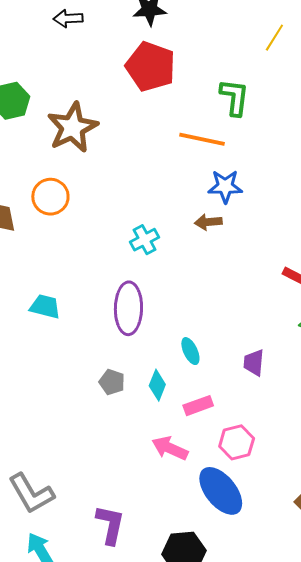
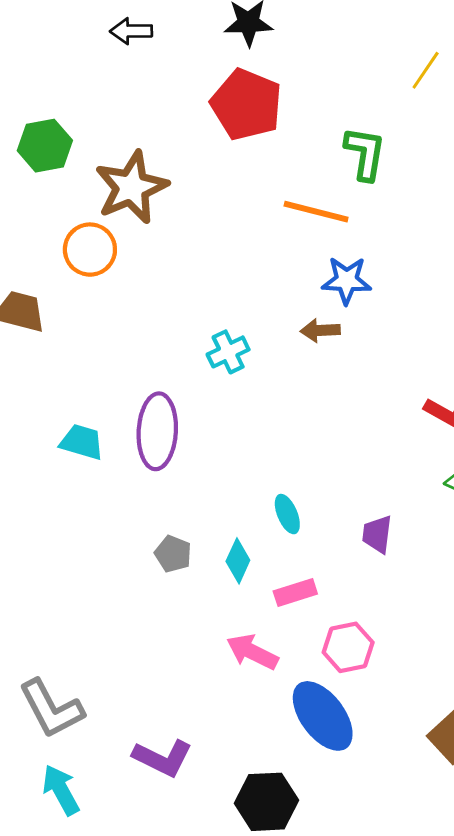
orange circle: (50, 197) -> (90, 250), moved
purple ellipse: (128, 308) -> (157, 431), moved
purple L-shape: (110, 525) -> (163, 758), turned 102

